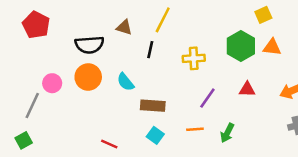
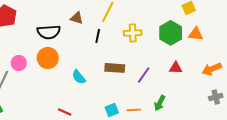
yellow cross: (194, 58) -> (133, 33), moved
cyan semicircle: (125, 82) -> (79, 77), moved
brown rectangle: (153, 106) -> (115, 68), moved
orange line: (195, 129) -> (134, 110), moved
cyan square: (155, 135) -> (112, 110), moved, turned 32

